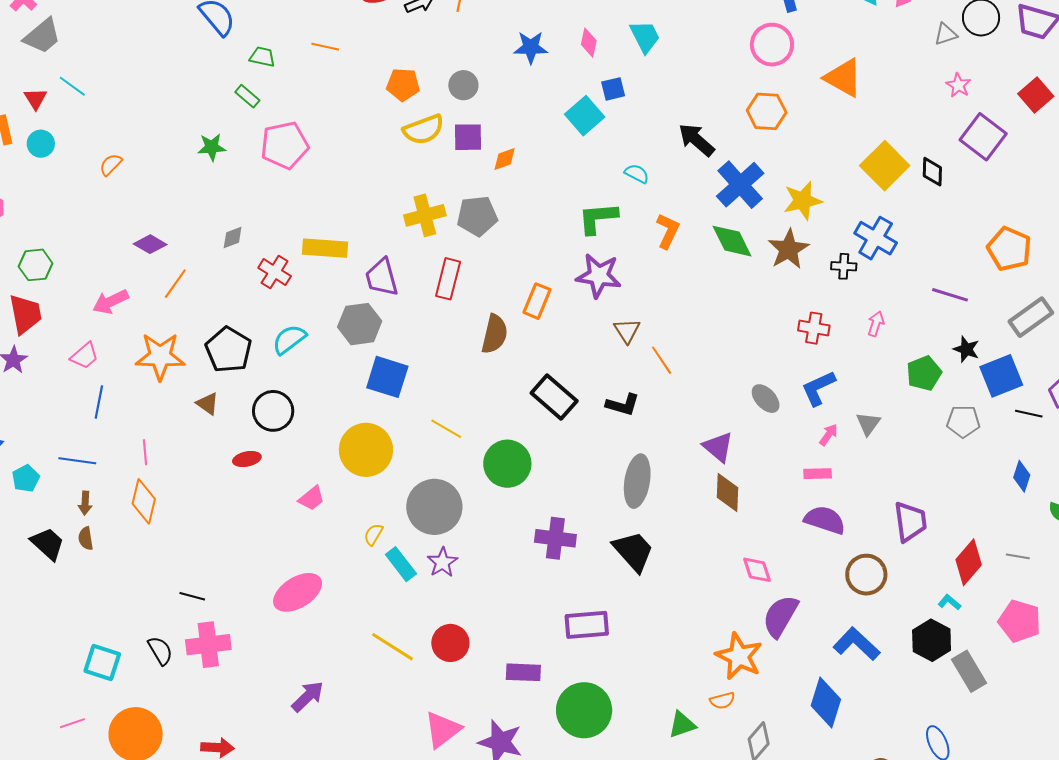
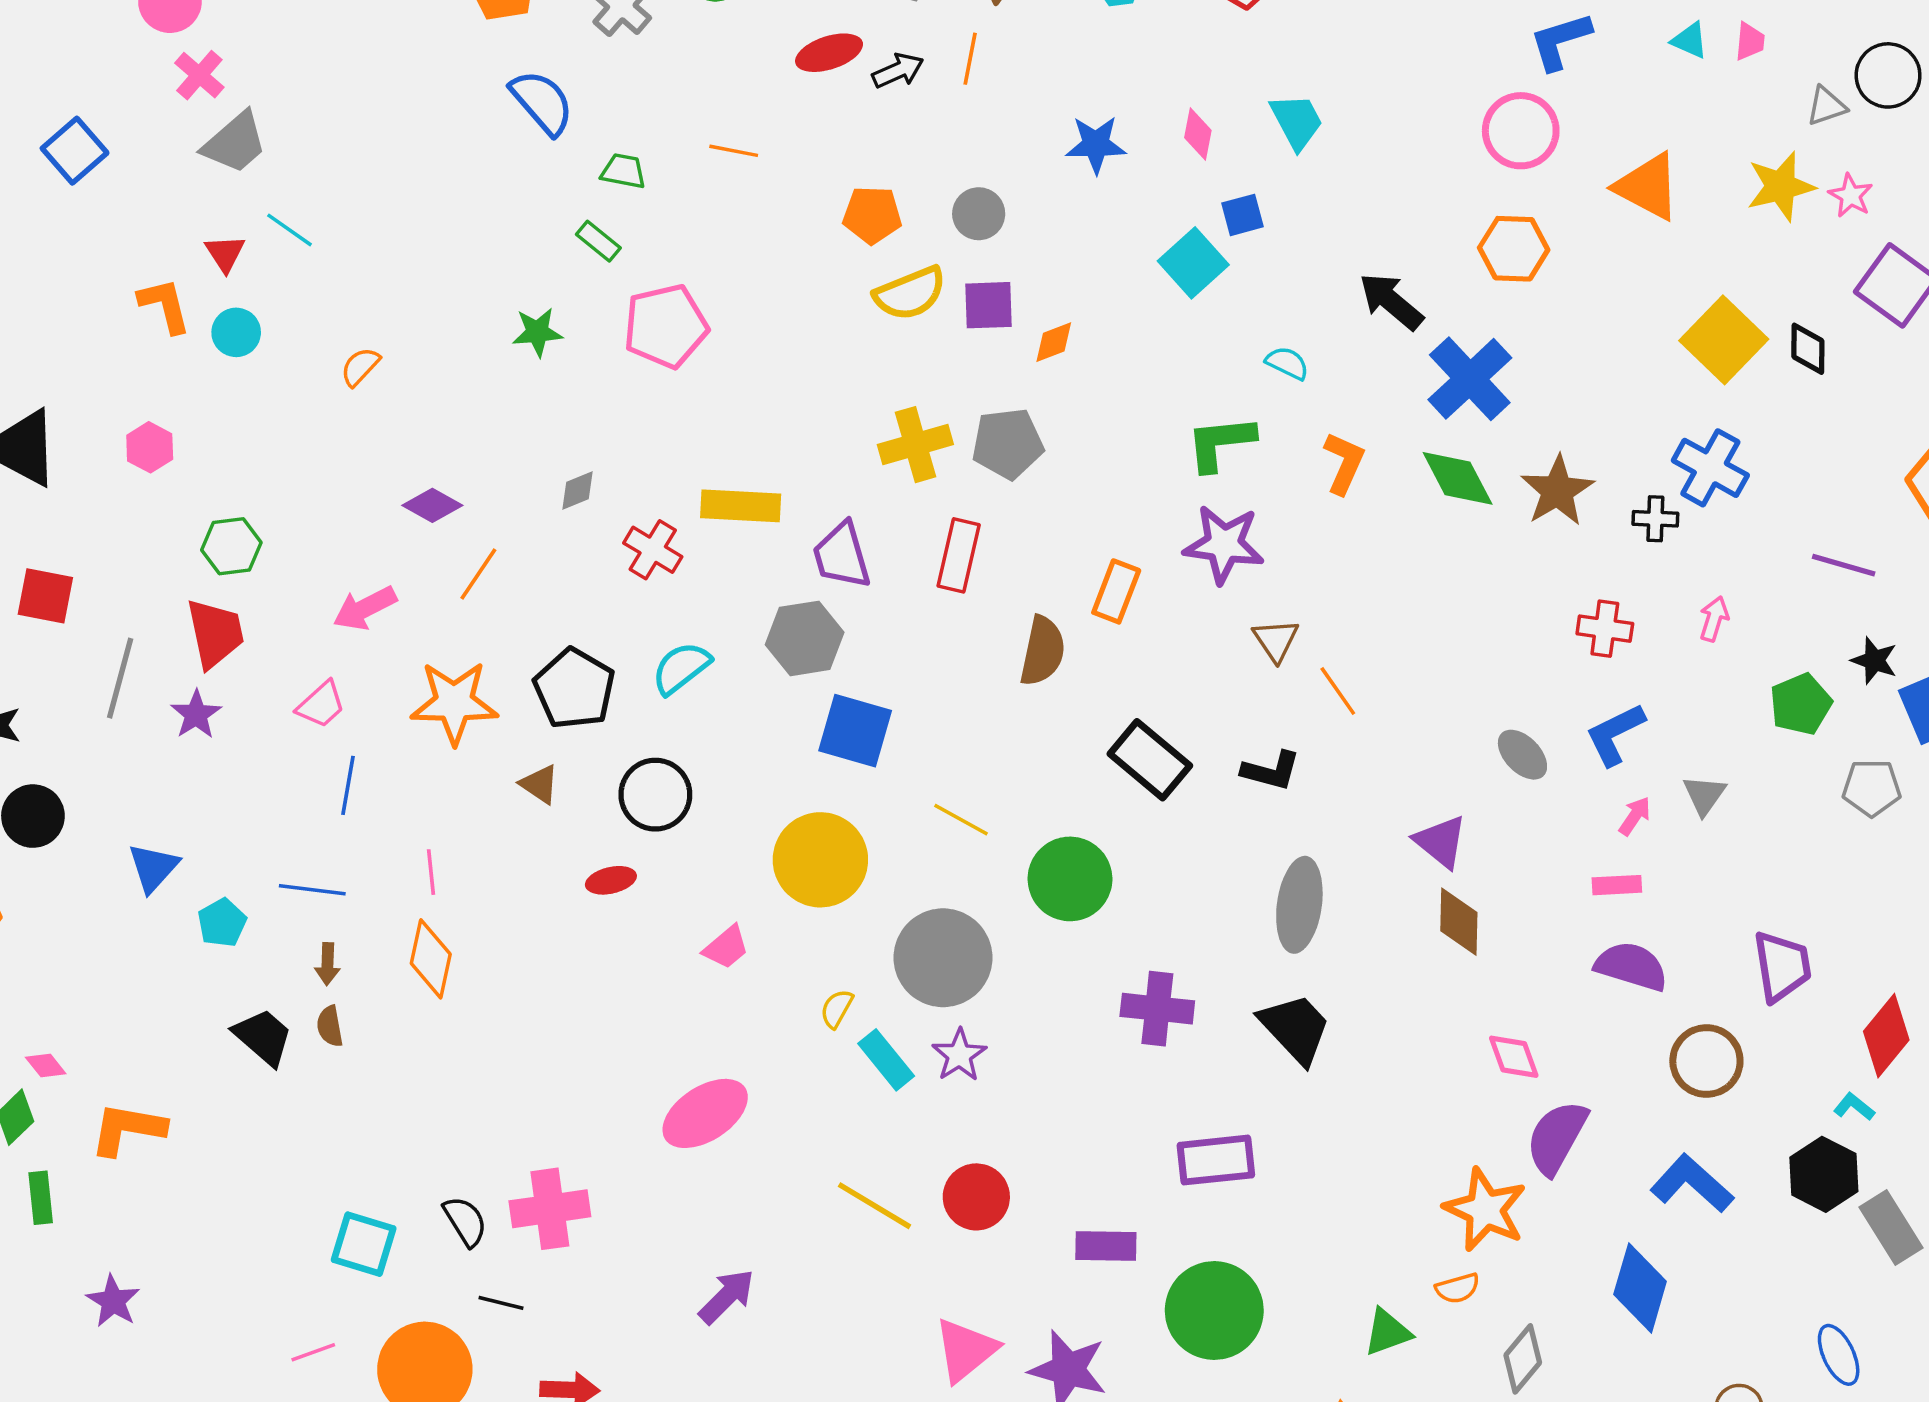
yellow star: (803, 201) -> (1781, 186), moved
black line: (192, 596) -> (501, 1303), moved

